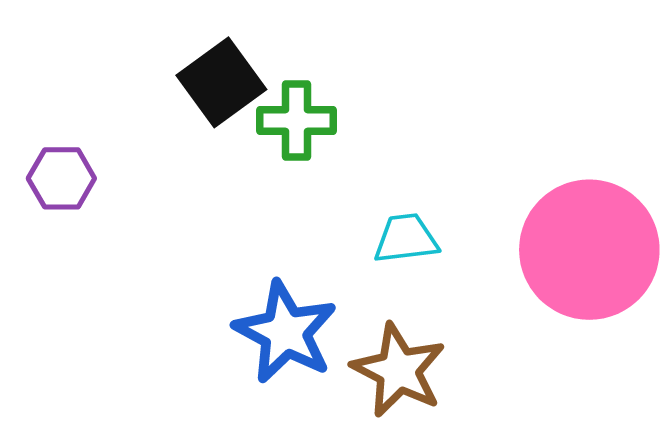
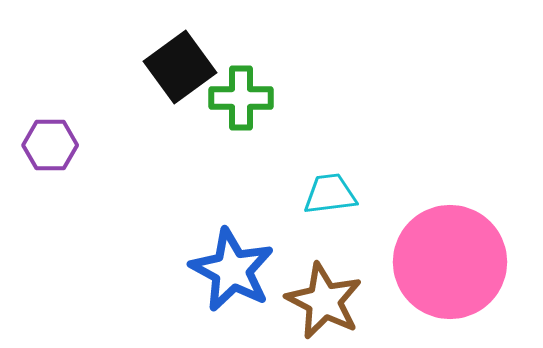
pink circle: (589, 250) -> (450, 262), moved

